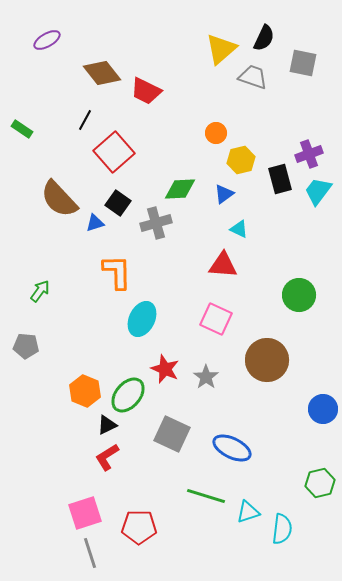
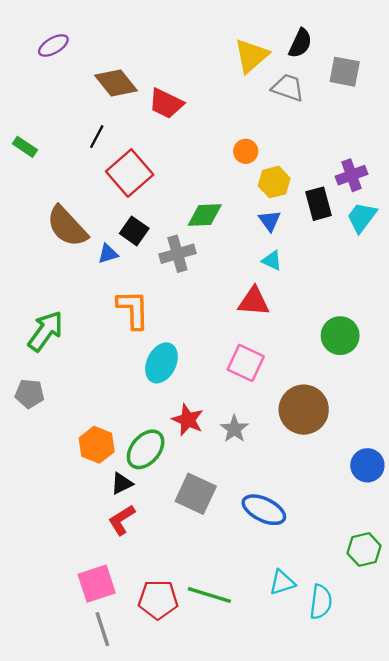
blue triangle: (224, 194) -> (270, 221), moved, turned -30
green arrow: (40, 291) -> (45, 331), size x1.6
green line: (206, 496) -> (209, 595), moved

